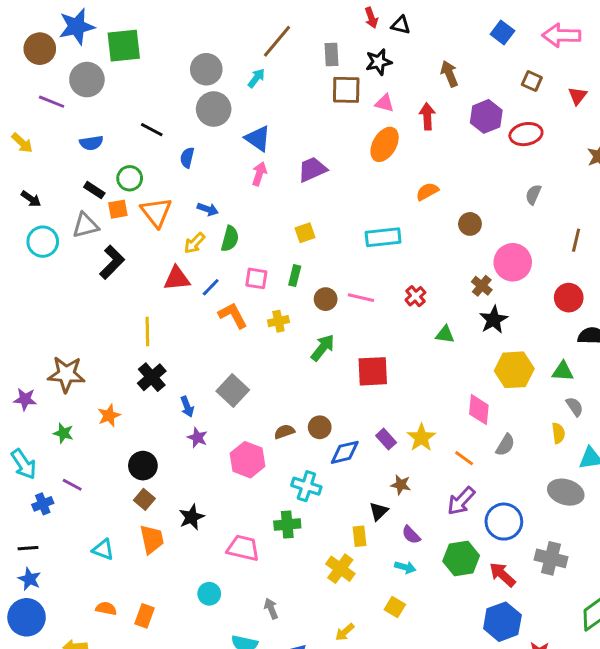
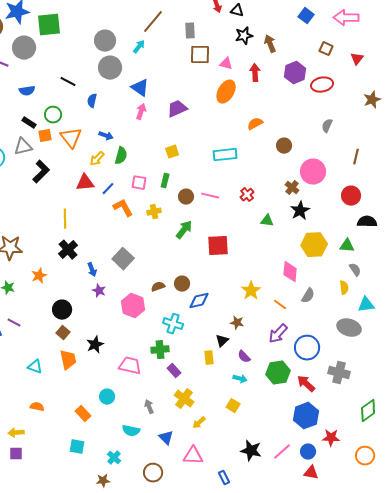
black star: (379, 62) -> (244, 36), moved
purple rectangle: (386, 439) -> (174, 371), moved
yellow cross: (340, 569) -> (184, 399), moved
orange rectangle: (144, 616) -> (83, 414), moved, turned -63

